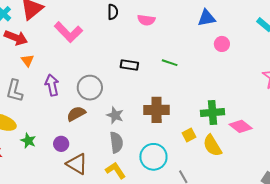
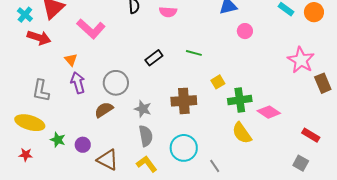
orange triangle: (27, 60) -> (71, 60), moved
black rectangle: (129, 65) -> (154, 58), turned -42
yellow square: (189, 135) -> (218, 82), moved
purple circle: (61, 144) -> (83, 145), moved

